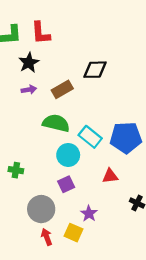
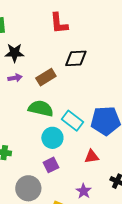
red L-shape: (41, 33) -> (59, 23), moved
black star: (29, 63) -> (15, 53), turned 30
purple star: (89, 214) -> (84, 191), moved

